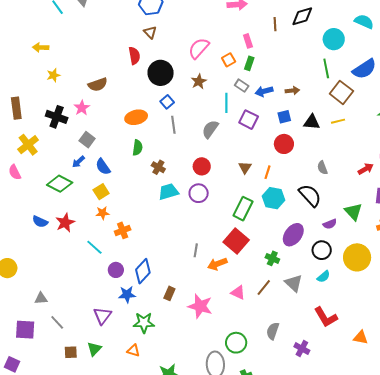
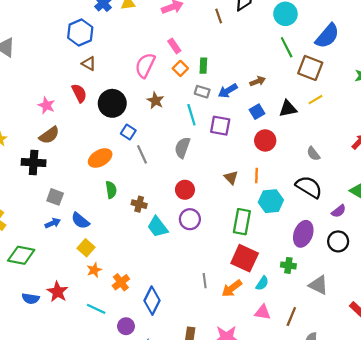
pink rectangle: (248, 41) -> (174, 46), moved
pink star: (82, 108) -> (46, 105), moved
black cross: (57, 117) -> (34, 162), moved
blue arrow: (78, 162) -> (53, 223), turned -144
green diamond: (60, 184) -> (21, 255), moved
cyan trapezoid: (168, 192) -> (158, 227), turned -95
blue diamond: (143, 271) -> (152, 301), moved
cyan semicircle: (324, 277) -> (262, 283), moved
brown line: (264, 288) -> (291, 316), moved

